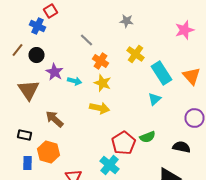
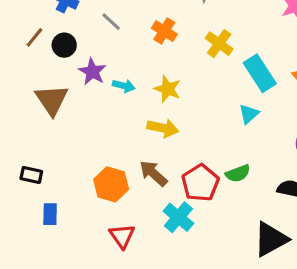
gray line: (86, 40) -> (111, 22), moved
orange cross: (100, 61) -> (164, 31), moved
brown arrow: (54, 119) -> (153, 173), moved
black rectangle: (24, 135) -> (31, 175), moved
orange hexagon: (48, 152) -> (111, 184), moved

